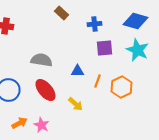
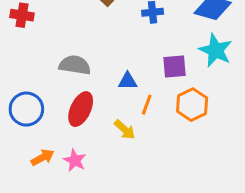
purple square: (104, 48) -> (174, 67), moved
orange line: (97, 81) -> (147, 105), moved
red ellipse: (45, 90) -> (81, 109), turned 65

